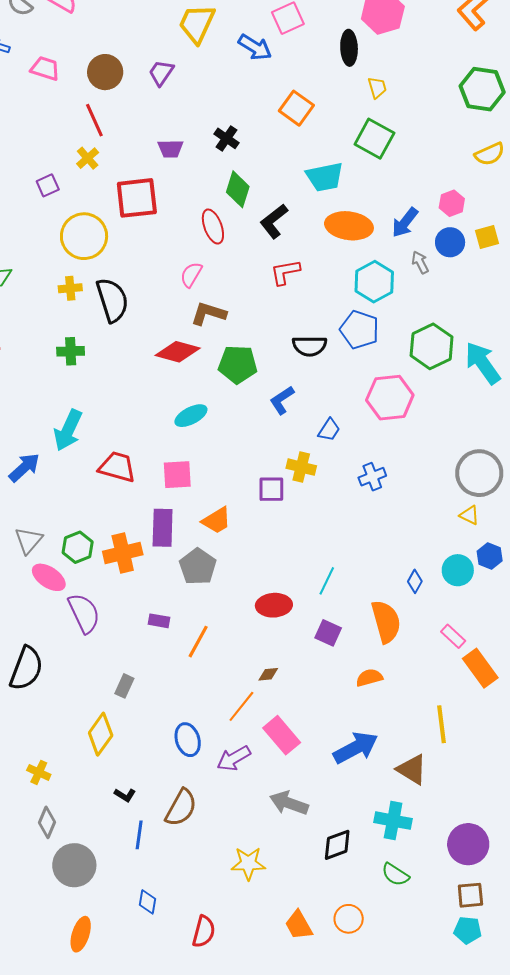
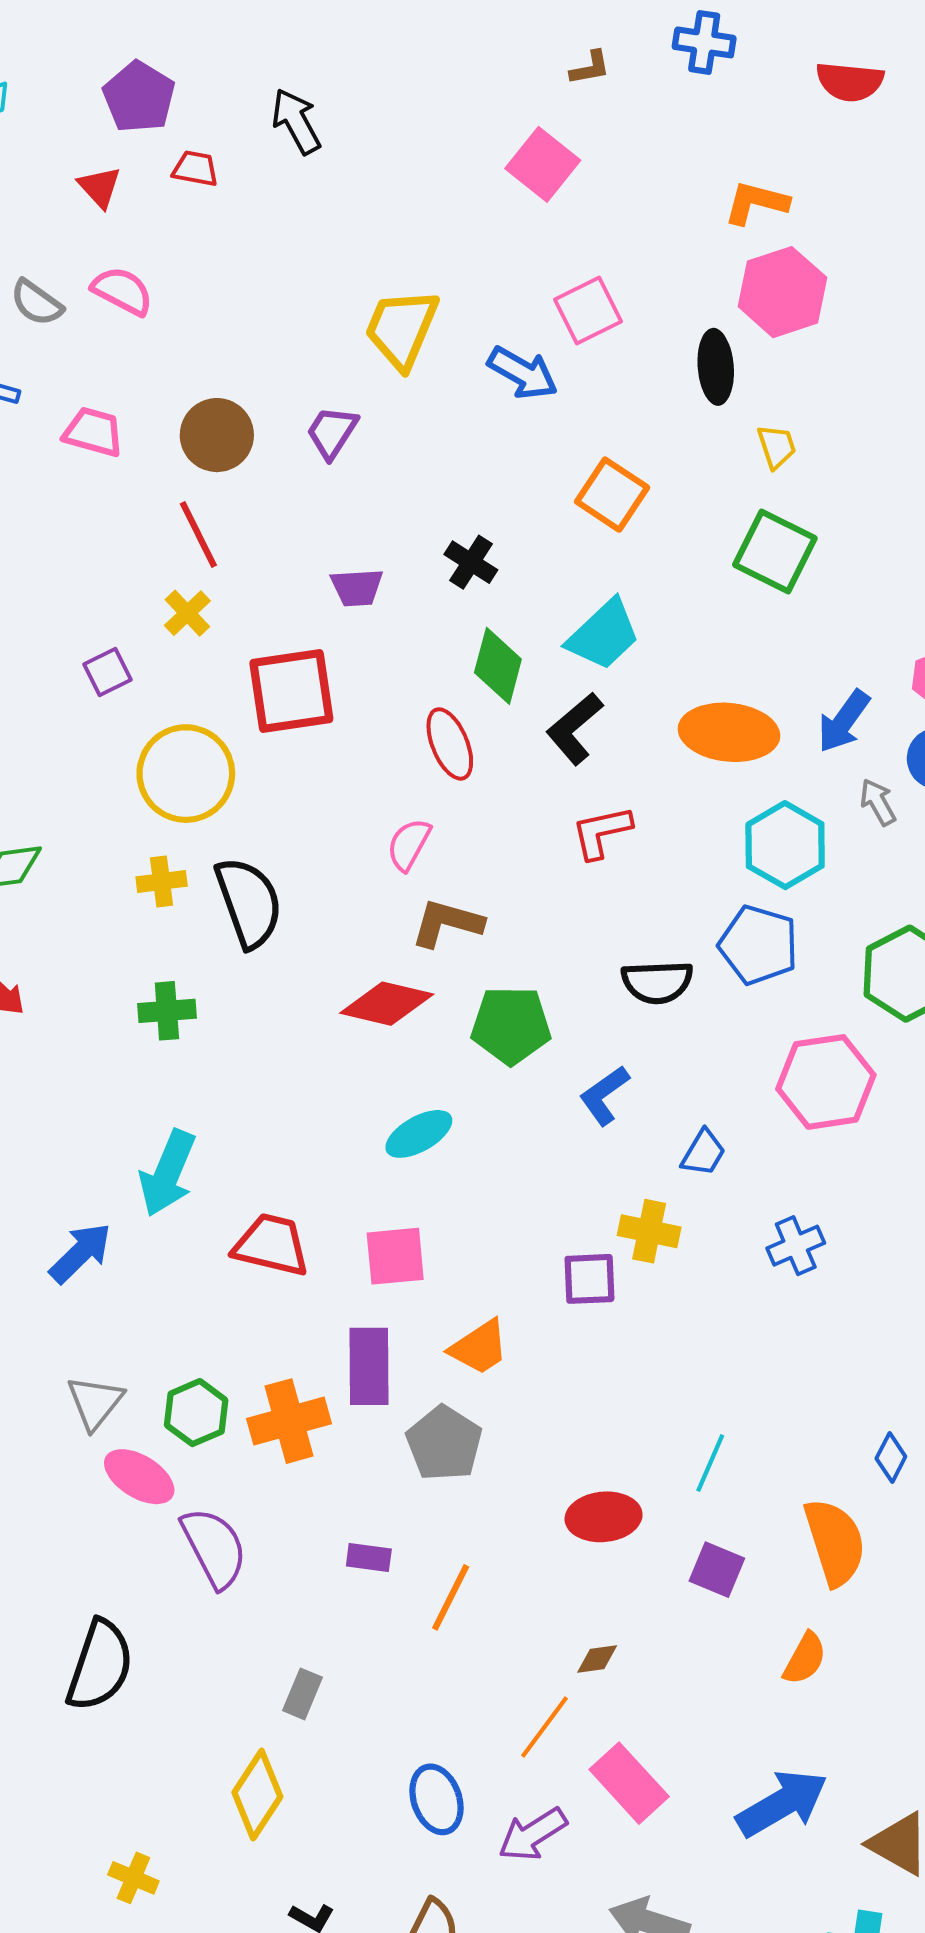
cyan trapezoid: (325, 177) -> (604, 635), moved, turned -30
orange semicircle: (369, 678) -> (805, 1659), turned 136

